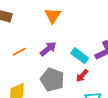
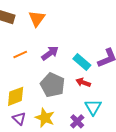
orange triangle: (53, 16) -> (37, 19), moved
red arrow: (82, 76) -> (83, 82), turned 64

